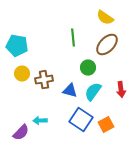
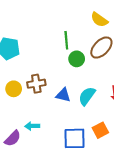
green circle: (88, 68) -> (77, 59), moved
yellow circle: (22, 74) -> (14, 89), moved
blue square: (81, 120) -> (75, 138), moved, turned -35

